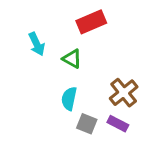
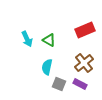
red rectangle: (91, 22) -> (85, 30), moved
cyan arrow: (37, 44) -> (27, 39), moved

